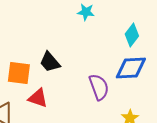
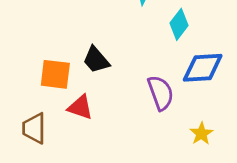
cyan diamond: (132, 35) -> (179, 24), moved

